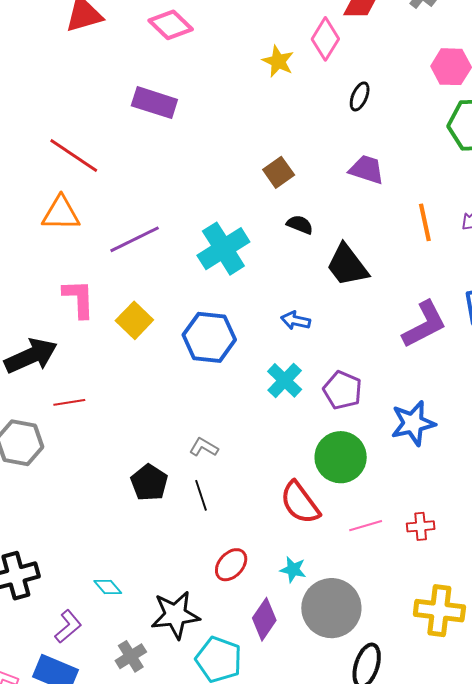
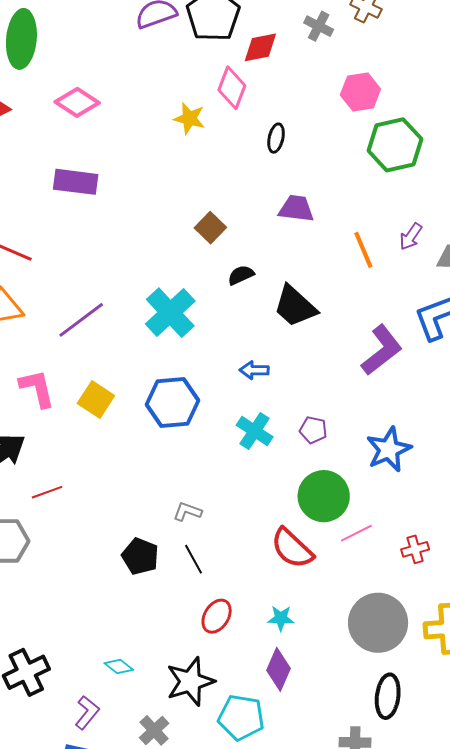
black semicircle: (300, 225) -> (241, 275), turned -36
purple pentagon: (342, 390) -> (313, 430), size x0.7
pink line: (366, 526) -> (356, 533), moved
red ellipse: (231, 565) -> (217, 616), moved
cyan star: (293, 570) -> (281, 618), moved
gray circle: (331, 608) -> (378, 623), moved

